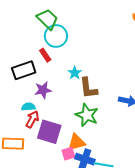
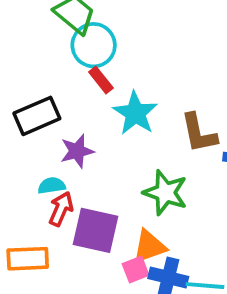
red rectangle: (45, 55) -> (101, 80), moved
cyan star: (75, 73) -> (135, 113), size x1.6
brown L-shape: (88, 88) -> (199, 133), moved

